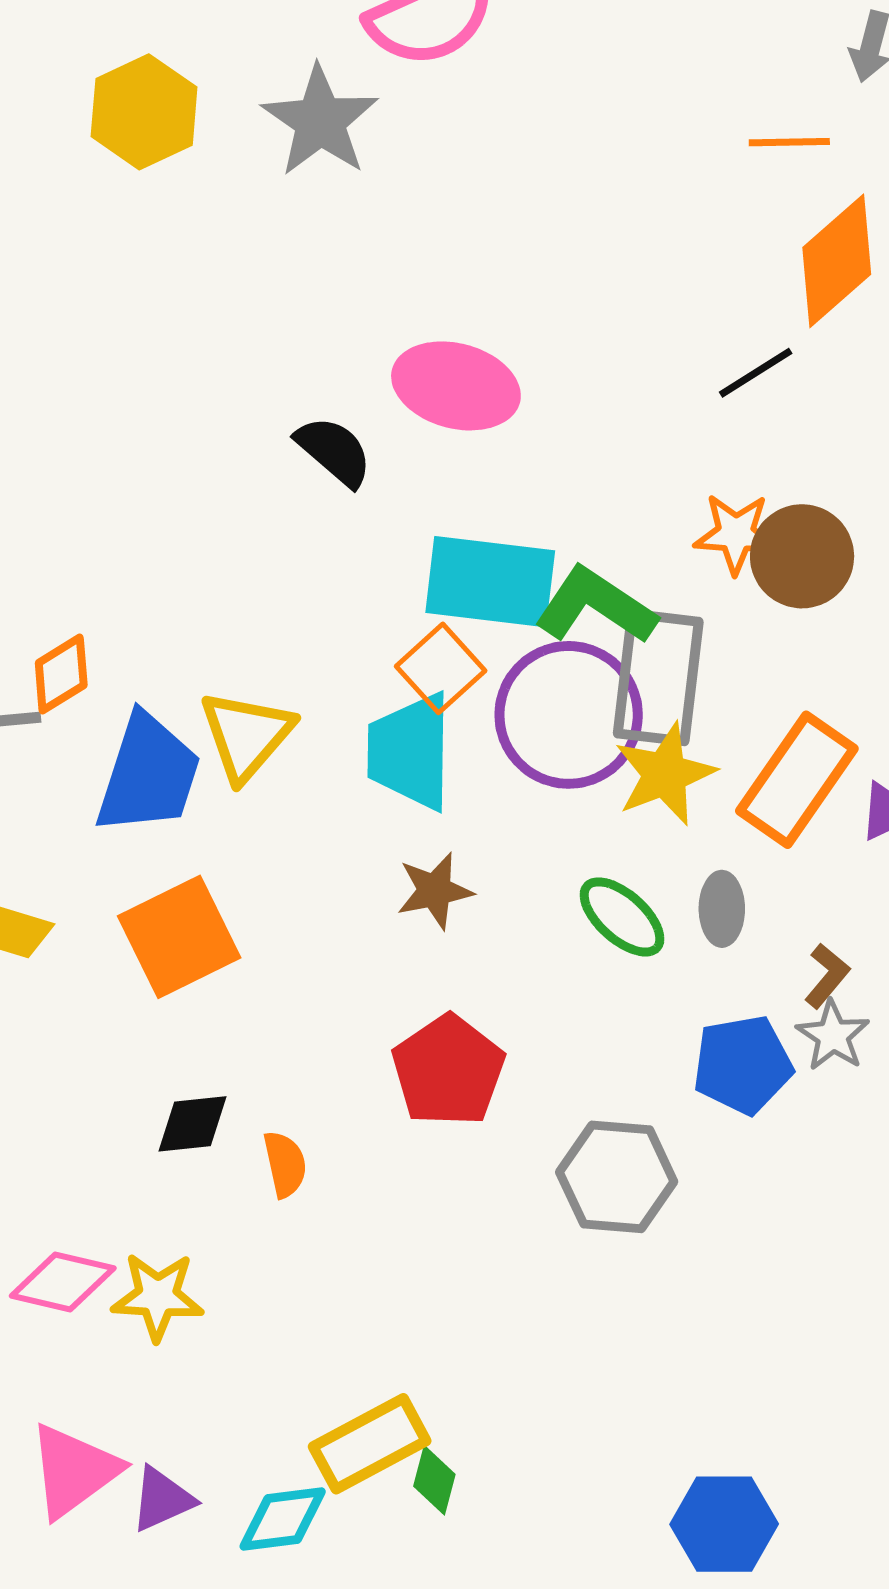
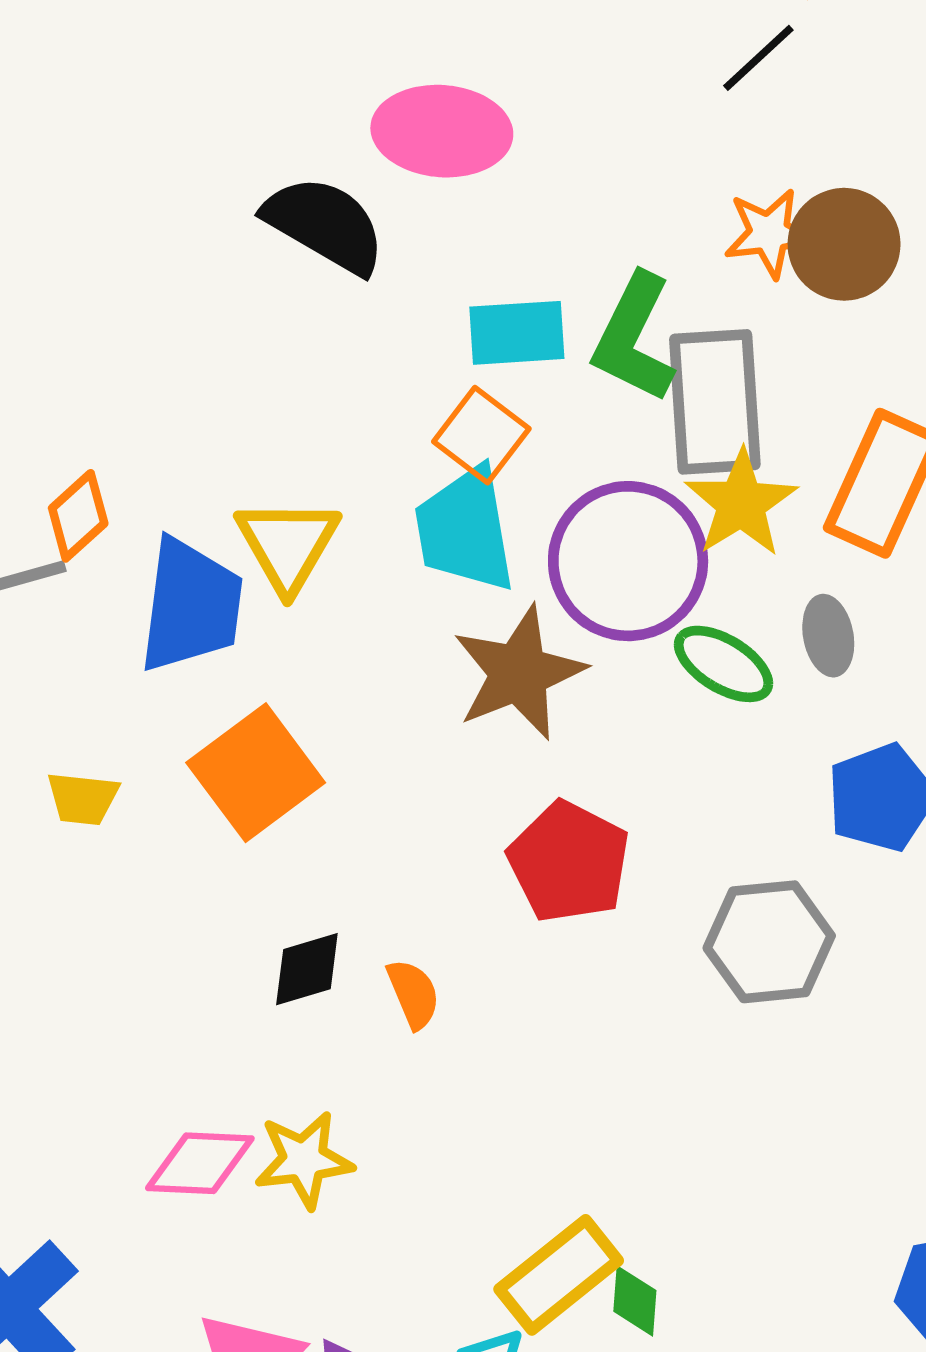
black semicircle: (334, 451) -> (325, 225), size x1.4
cyan rectangle: (490, 582) -> (517, 333), size x0.7
green L-shape: (596, 606) -> (634, 338), turned -87
purple circle: (569, 715) -> (628, 561), moved
brown star: (435, 891) -> (519, 673), size x1.6

